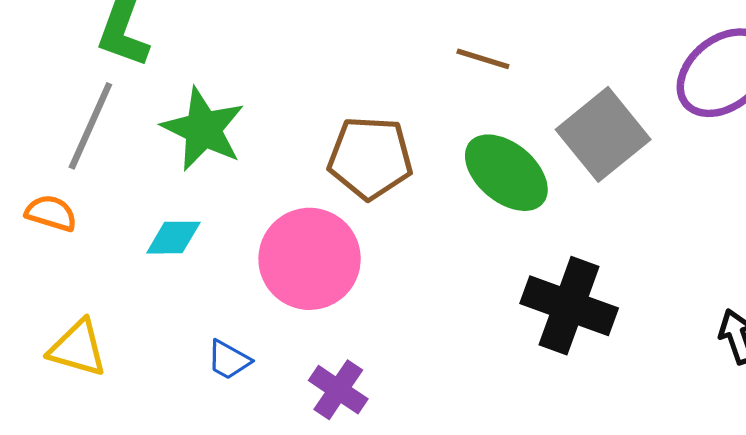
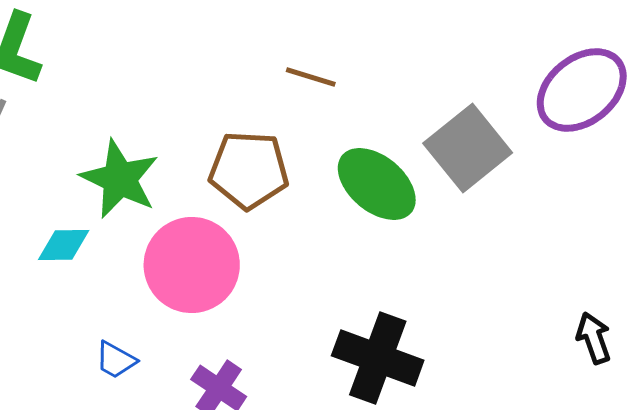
brown line: (483, 59) -> (311, 77), moved
green star: (203, 129) -> (120, 179), moved
black cross: (569, 306) -> (378, 358), moved

